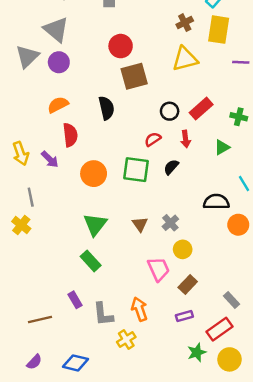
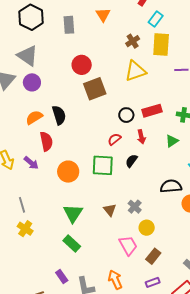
black semicircle: (106, 108) -> (59, 115), moved
red rectangle: (201, 109) -> (152, 111), turned 30
gray line: (31, 197) -> (22, 205), moved
yellow cross: (21, 225) -> (25, 229), moved

